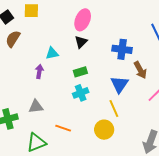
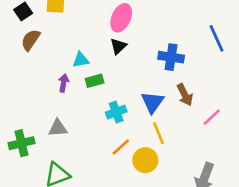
brown arrow: (140, 70) -> (185, 95), moved
green rectangle: (80, 72) -> (95, 81), moved
blue triangle: (120, 84) -> (152, 102), moved
orange line: (63, 128) -> (121, 147), moved, turned -63

